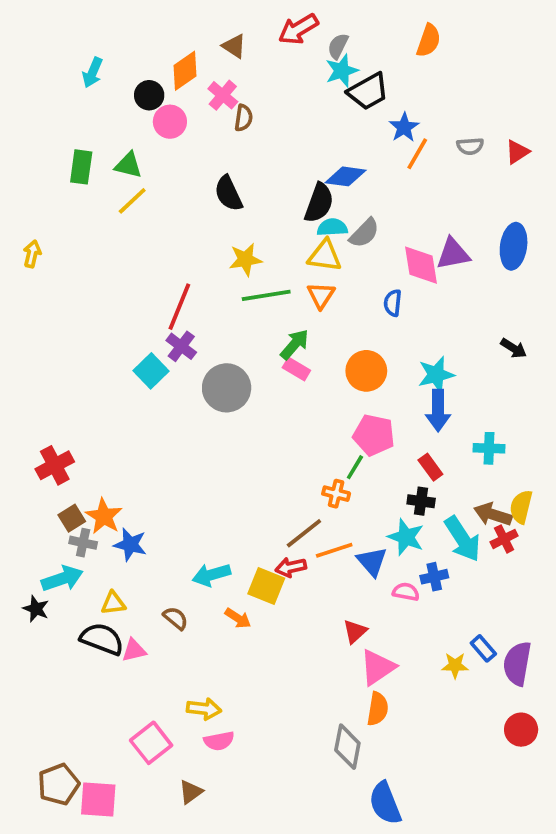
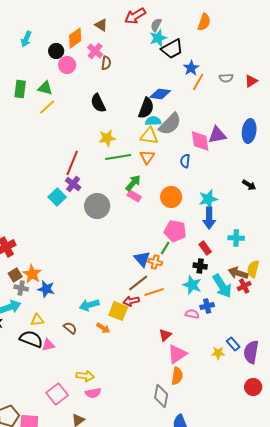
gray semicircle: (364, 233) -> (170, 124), size x1.4
blue triangle: (372, 562) -> (142, 259), moved

